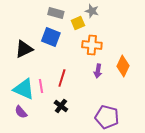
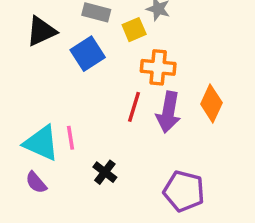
blue square: (51, 37) -> (88, 54), turned 36
black triangle: (24, 49) -> (41, 31), moved
purple arrow: (98, 71) -> (168, 112), size x1.6
red line: (62, 78) -> (134, 107), moved

